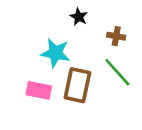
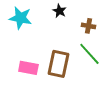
cyan star: (56, 53) -> (20, 18), moved

